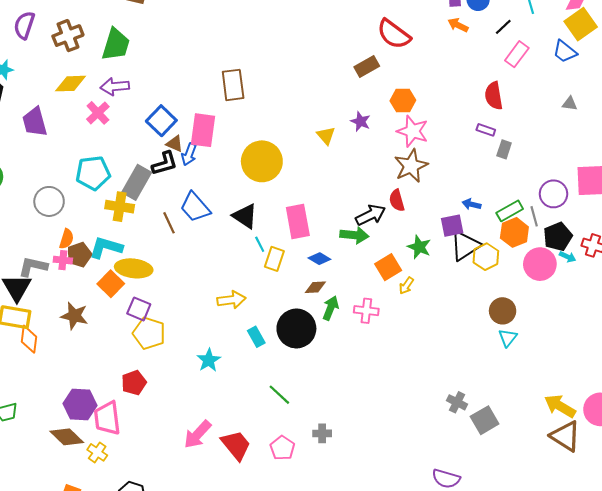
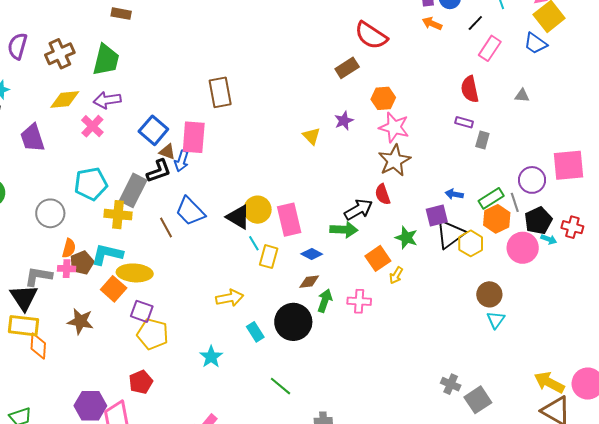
gray triangle: (570, 104) -> (522, 96), moved
purple star: (360, 121) -> (344, 121), turned 30
yellow circle: (262, 161) -> (258, 210), moved, size x0.7

